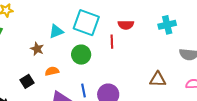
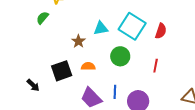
red semicircle: (126, 25) -> (161, 31), moved, turned -84
red line: (112, 42) -> (156, 66), moved
black square: (27, 81) -> (62, 71), size x1.5

